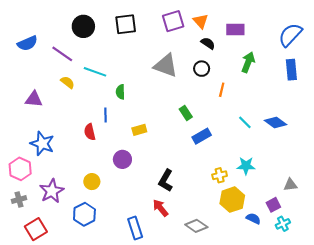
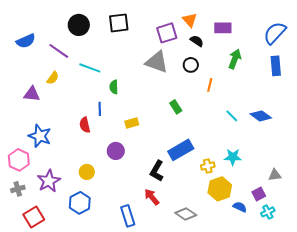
purple square: (173, 21) -> (167, 33), moved
yellow semicircle: (68, 82) -> (53, 78), moved, turned 88
blue rectangle: (202, 136) -> (181, 150), moved, size x1.4

